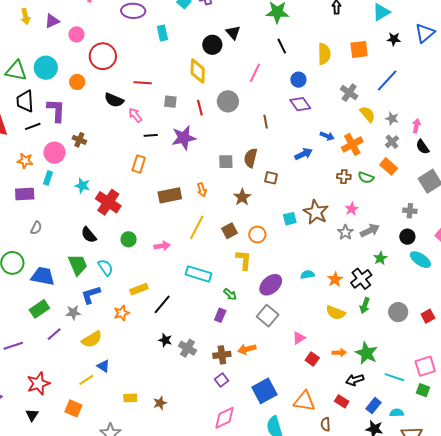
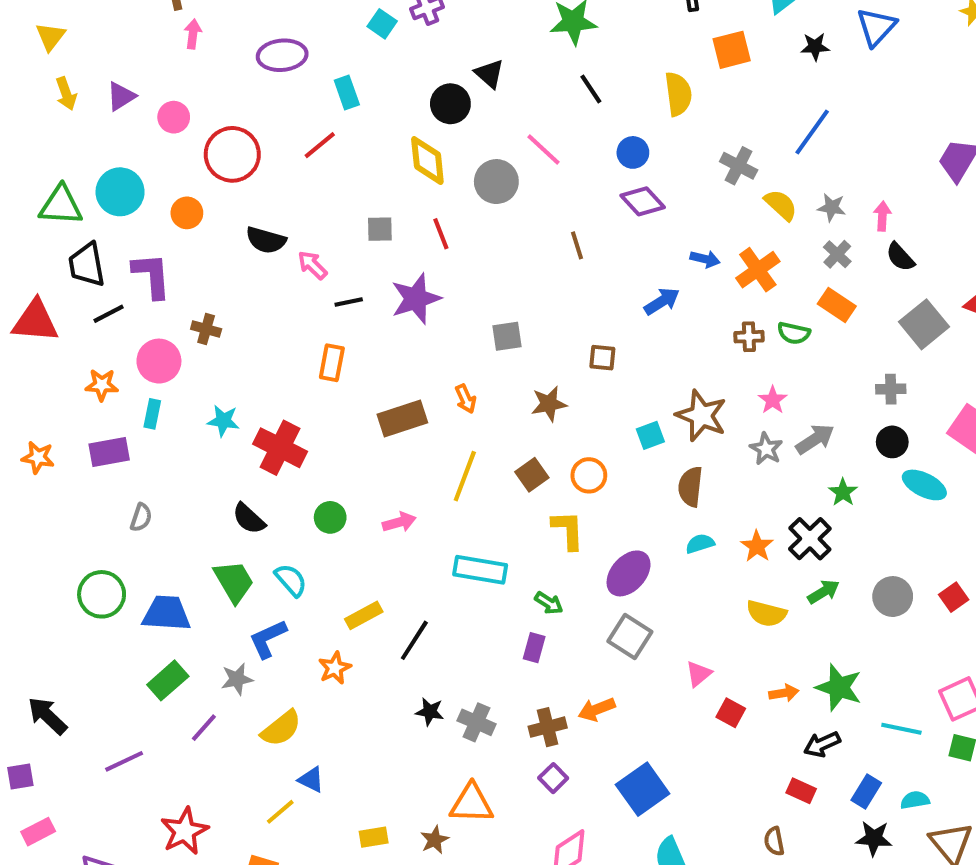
orange square: (359, 49) -> (732, 50), moved
pink line: (255, 73) -> (543, 150), turned -66
red line: (143, 83) -> (320, 145), moved, turned -36
gray circle: (228, 101) -> (496, 182), moved
brown semicircle: (251, 158) -> (690, 487), moved
brown star: (242, 197) -> (549, 404), turned 30
green arrow: (365, 306) -> (824, 592), turned -133
orange triangle: (304, 401) -> (472, 804), moved

